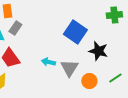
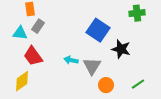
green line: (115, 78) -> (138, 84), moved
orange circle: (89, 81) -> (106, 85), moved

